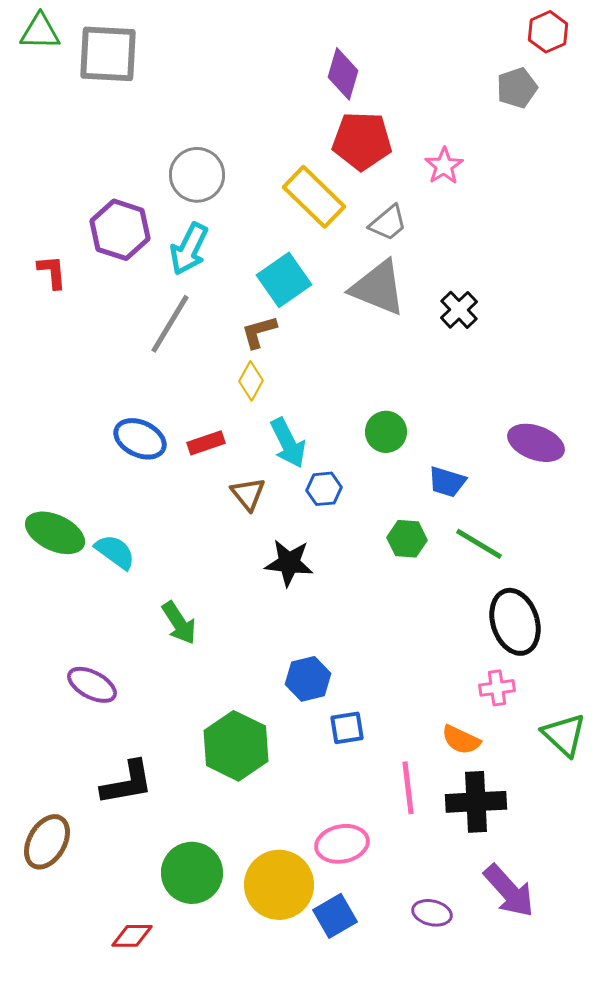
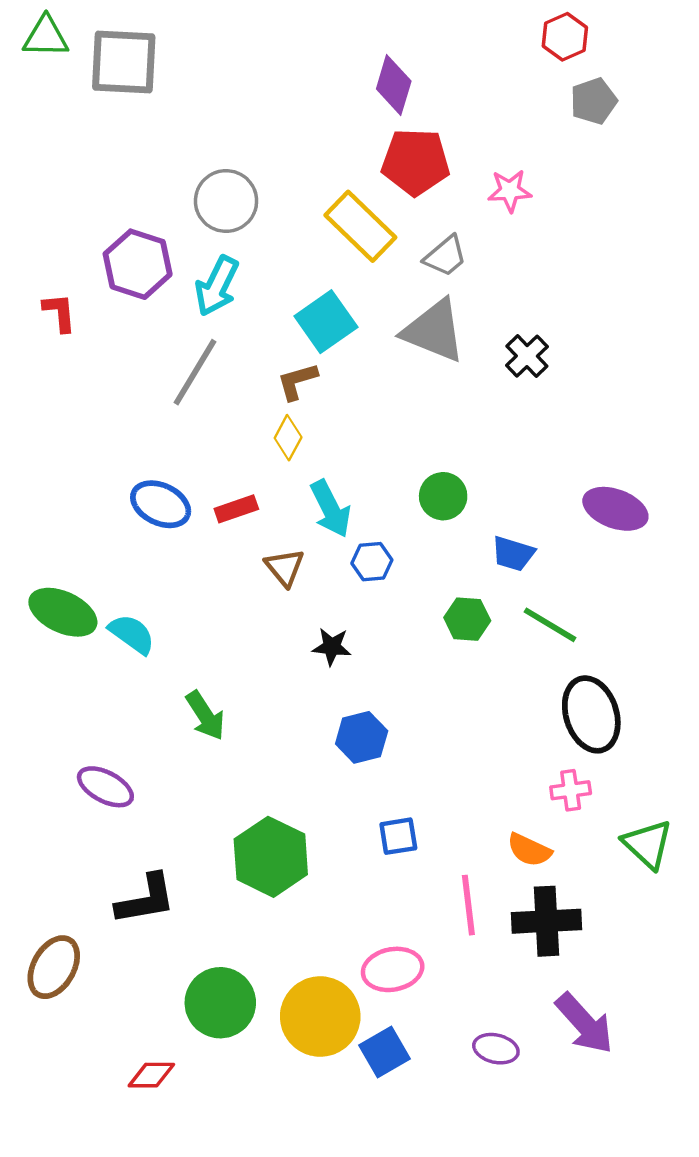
red hexagon: (548, 32) -> (565, 37), moved
pink star: (444, 166) -> (510, 191), turned 30
black star: (289, 563) -> (332, 647), size x0.7
blue hexagon: (308, 679) -> (362, 737), moved

